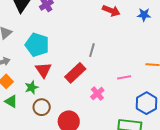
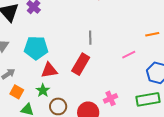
red triangle: (43, 70) -> (49, 70), turned -48
pink cross: (97, 94) -> (111, 98), moved, turned 32

